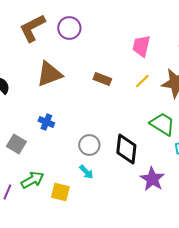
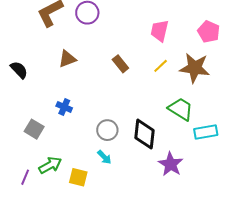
brown triangle: (49, 74) -> (67, 59), size x0.7
brown rectangle: (102, 79) -> (120, 64), turned 30

